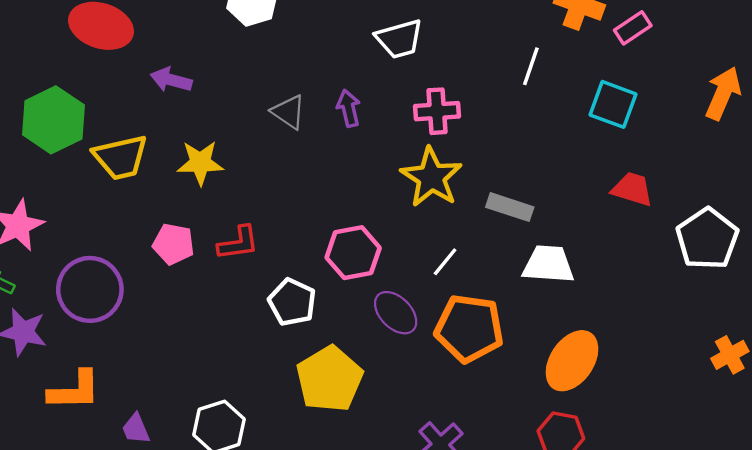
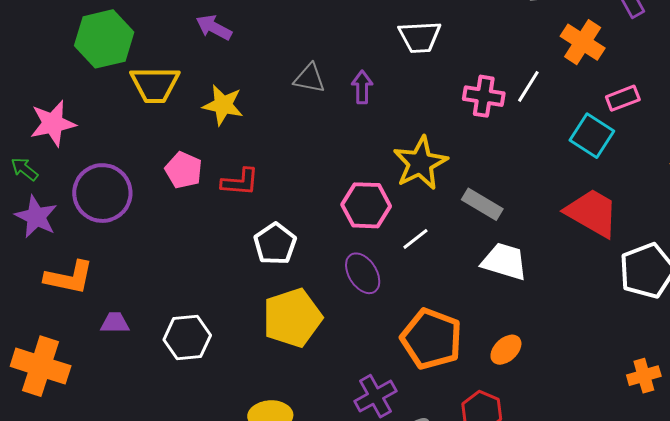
pink rectangle: (633, 28) -> (623, 98), moved
pink cross: (437, 111) -> (484, 96), moved
gray triangle: (289, 112) -> (309, 78), turned -36
red trapezoid: (632, 189) -> (592, 213), size x1.5
pink hexagon: (353, 253) -> (366, 205), moved
orange pentagon: (469, 328) -> (431, 339), moved
orange ellipse: (572, 361) -> (506, 350), size x0.6
purple trapezoid: (136, 429) -> (115, 323), turned 100

